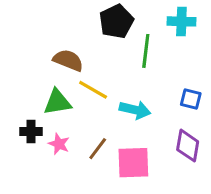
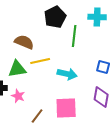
yellow line: (93, 90) -> (40, 61), turned -42
brown line: (98, 149) -> (37, 116), moved

